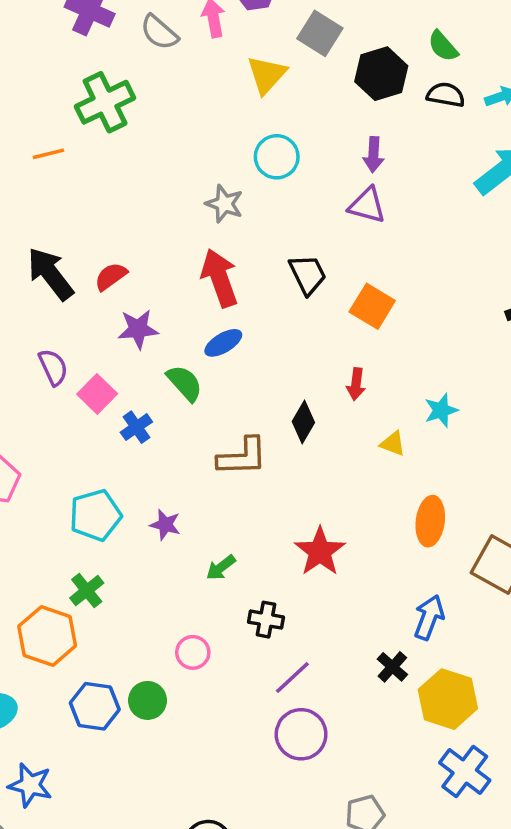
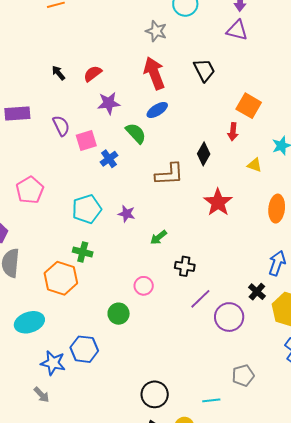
black arrow: (50, 274) -> (58, 73), size x0.5
orange square: (372, 306) -> (249, 106), moved
pink square: (97, 394) -> (86, 140), turned 30
red star: (320, 552) -> (218, 202), moved
green cross: (87, 591) -> (83, 252), turned -36
blue hexagon: (95, 706) -> (84, 349), moved
purple circle: (301, 734) -> (229, 317), moved

